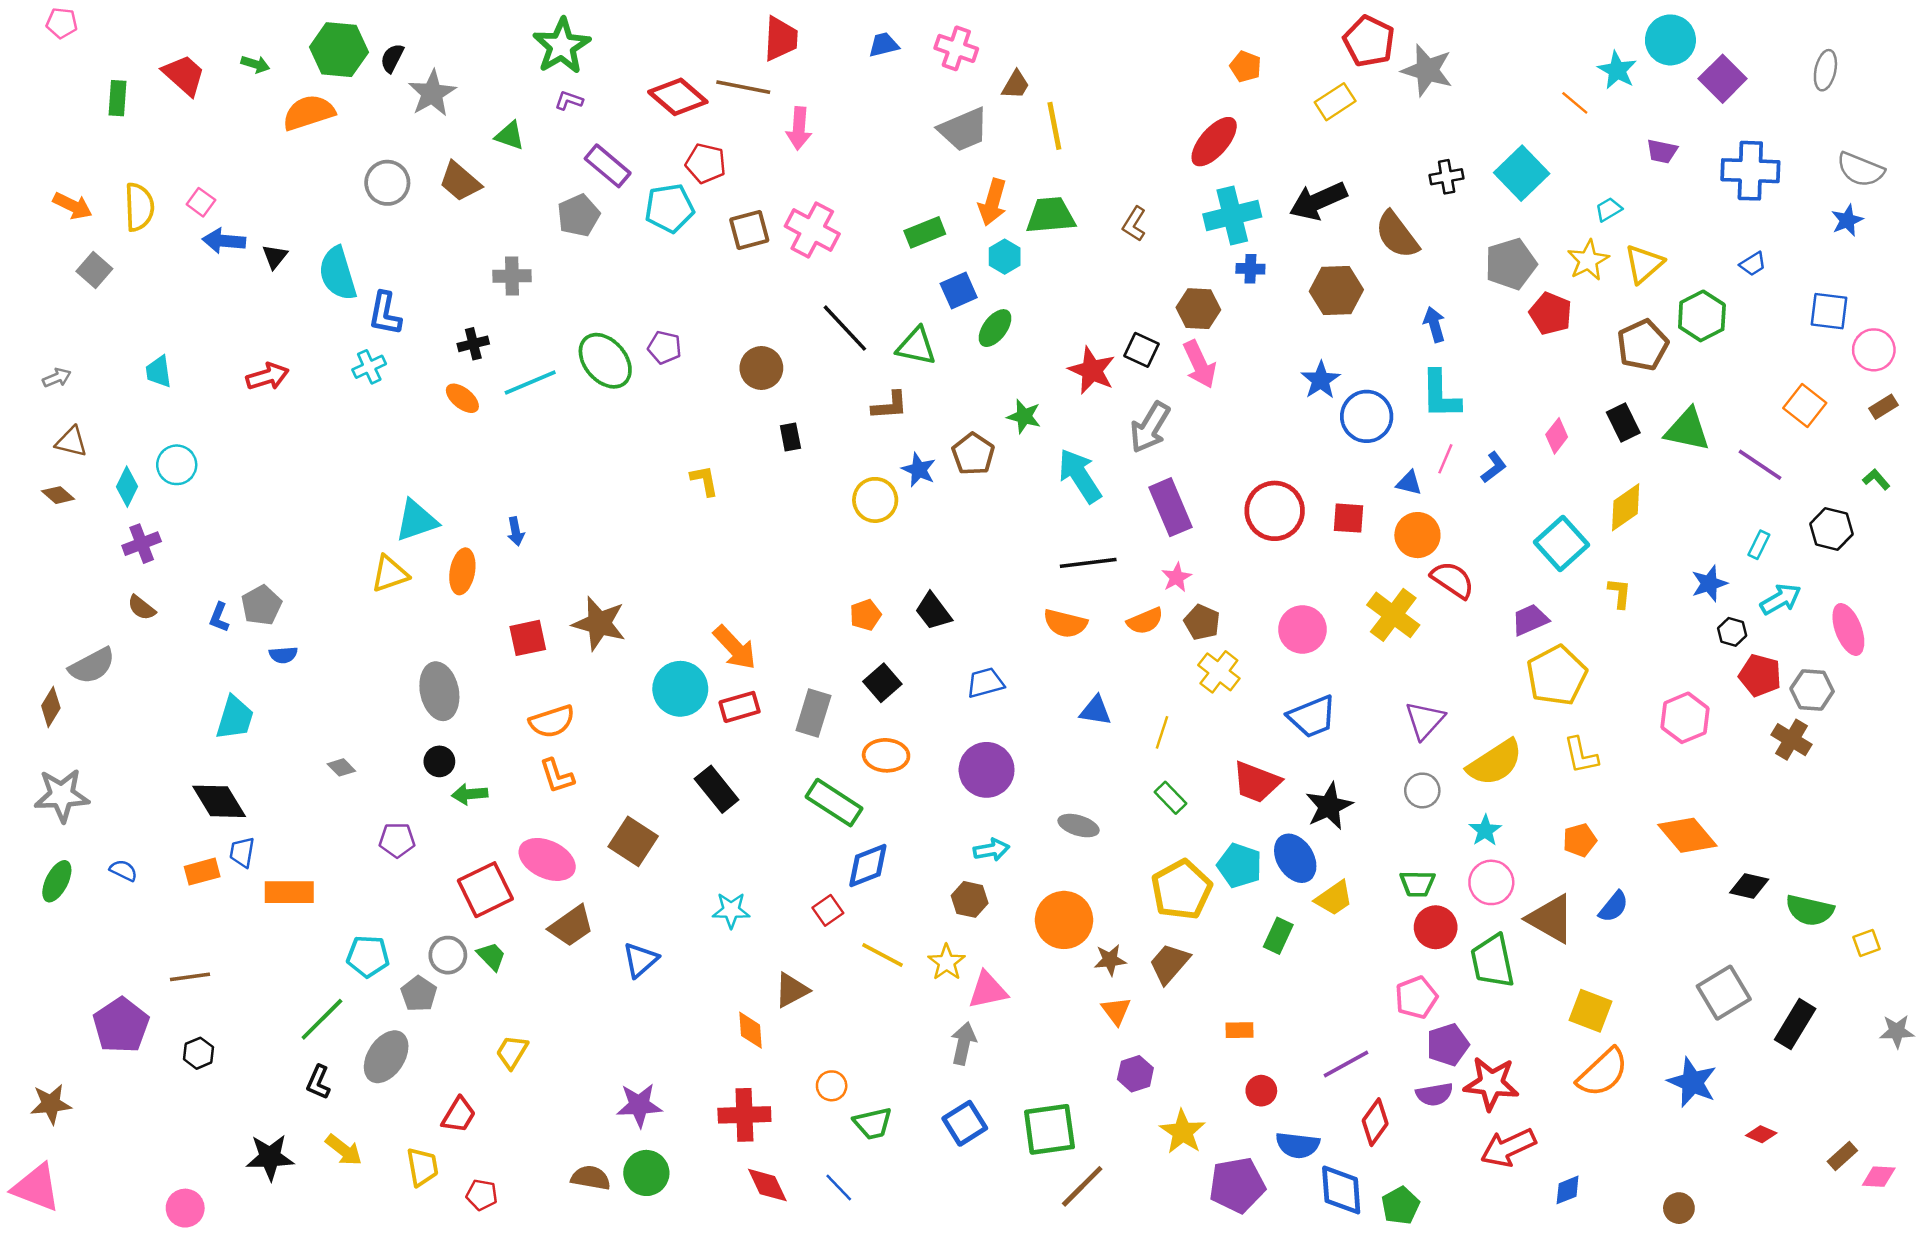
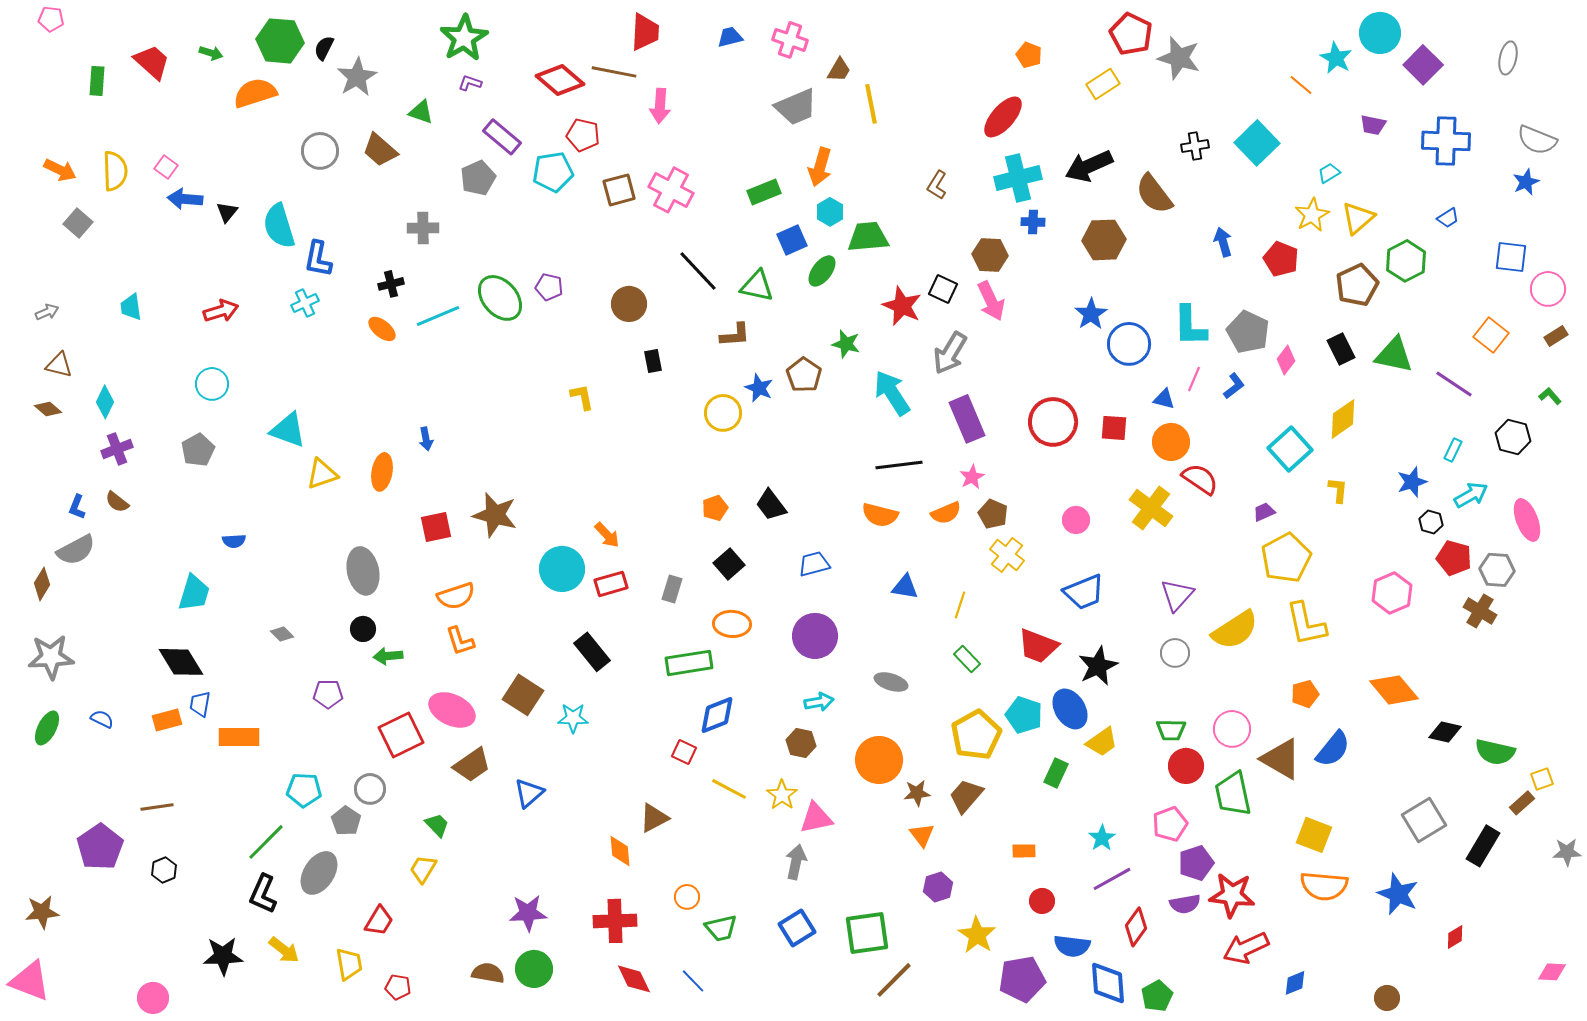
green trapezoid: (1051, 215) -> (868, 237), moved
gray pentagon: (1511, 264) -> (1248, 332), moved, turned -30
blue arrow: (1434, 324) -> (1223, 242), moved
cyan circle: (177, 465) -> (212, 384), moved
cyan triangle: (416, 521) -> (288, 430), moved, turned 39
gray pentagon: (261, 605) -> (198, 450), moved
blue L-shape: (219, 617) -> (77, 507), moved
purple trapezoid: (1530, 620) -> (1264, 512), size x0.7
pink circle: (1302, 629) -> (1076, 520), size x0.7
orange arrow: (735, 648) -> (607, 535), size x0.7
gray rectangle: (813, 713) -> (672, 589), size x0.7
yellow L-shape: (1581, 755) -> (1306, 624), size x1.4
green rectangle: (834, 803) -> (689, 663), turned -42
cyan star: (1485, 830) -> (1102, 838), moved
blue semicircle: (1614, 907) -> (1333, 749), size x1.4
cyan star: (731, 910) -> (573, 718), moved
red square: (828, 910) -> (684, 752), turned -30
green trapezoid: (491, 956) -> (437, 825), moved
orange semicircle: (1603, 1073) -> (1324, 886), turned 48
black L-shape: (318, 1082) -> (263, 894), size x1.4
red diamond: (1761, 1134) -> (1455, 937), turned -55
brown rectangle: (1842, 1156) -> (1522, 803), moved

